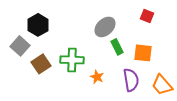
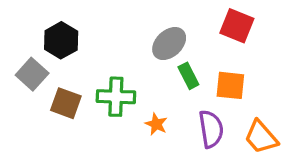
red square: (147, 16) -> (237, 26), size x1.5
brown square: (41, 64) -> (66, 103), turned -36

